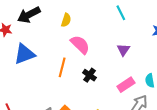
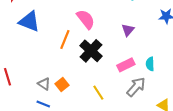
blue triangle: (24, 54) -> (29, 21), turned 35
black cross: (89, 75) -> (91, 51), size x1.6

